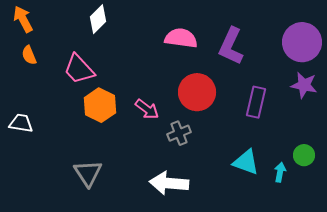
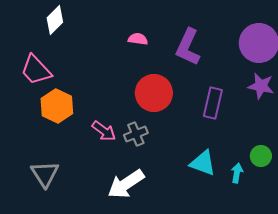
pink semicircle: (181, 38) -> (138, 39), size x0.6
pink arrow: (147, 109) -> (104, 131), moved
white arrow: (169, 183) -> (126, 184), turned -39

